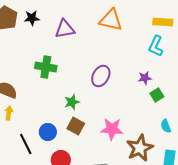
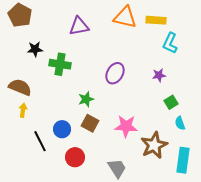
black star: (32, 18) -> (35, 49), moved
yellow rectangle: (163, 22) -> (156, 20), moved
green square: (157, 95) -> (171, 102), moved

